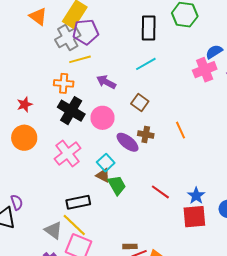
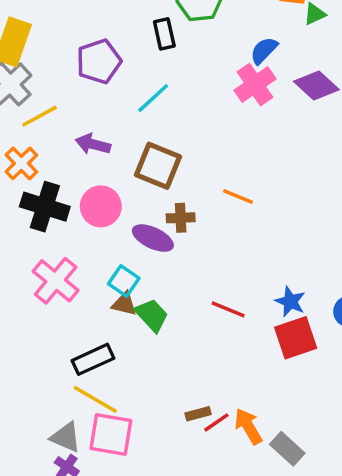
black rectangle: (149, 28) -> (164, 34), moved, size x0.7
purple pentagon: (86, 32) -> (99, 61), moved
orange cross: (64, 83) -> (21, 163), turned -36
brown square: (140, 102) -> (158, 166), size x1.5
orange line: (181, 130) -> (238, 196), turned -30
gray triangle: (53, 230) -> (66, 437), moved

